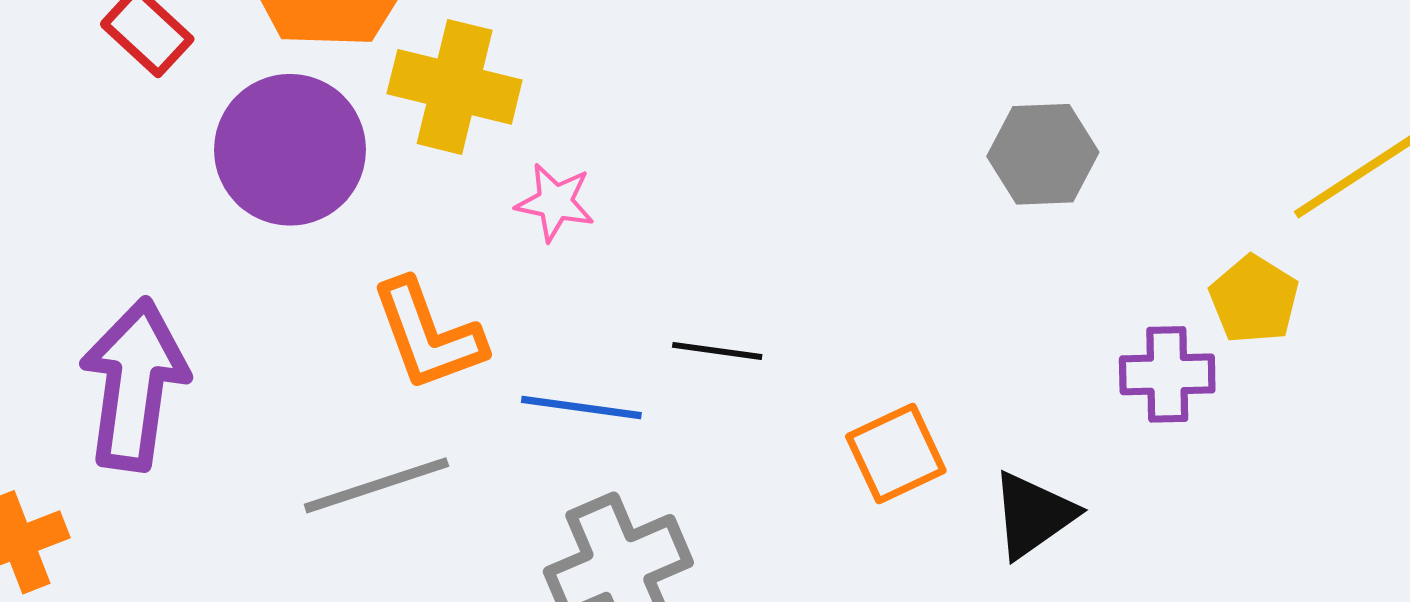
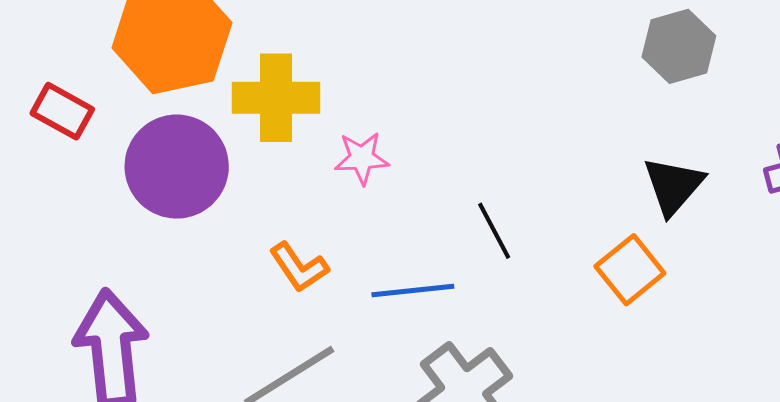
orange L-shape: (428, 335) -> (299, 267), size x0.7
black line: (717, 351) -> (494, 231), turned 68
black triangle: (1033, 515) -> (673, 186), moved

